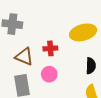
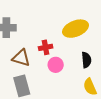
pink circle: (49, 74) -> (56, 65), moved

